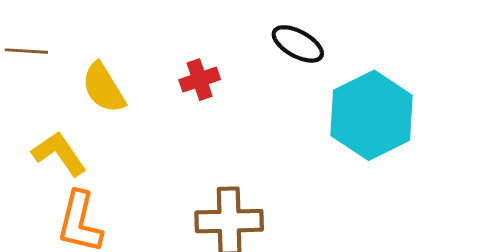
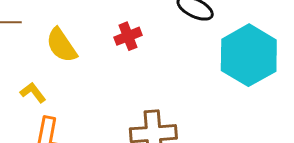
yellow L-shape: (59, 154) -> (33, 93), size x0.7

